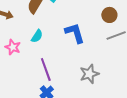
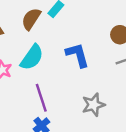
cyan semicircle: (37, 36) -> (32, 57), size x1.6

